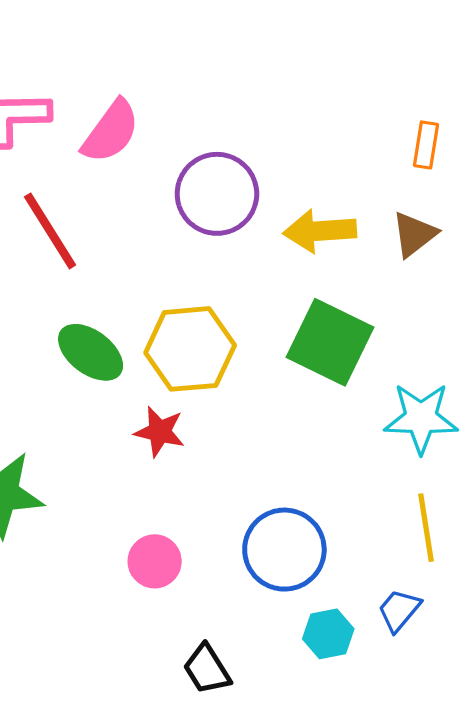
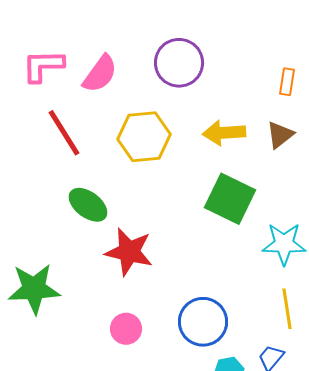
purple circle: (217, 194) -> (179, 63), moved
yellow hexagon: (190, 349) -> (144, 137), moved
red star: (160, 432) -> (129, 252), size x1.6

